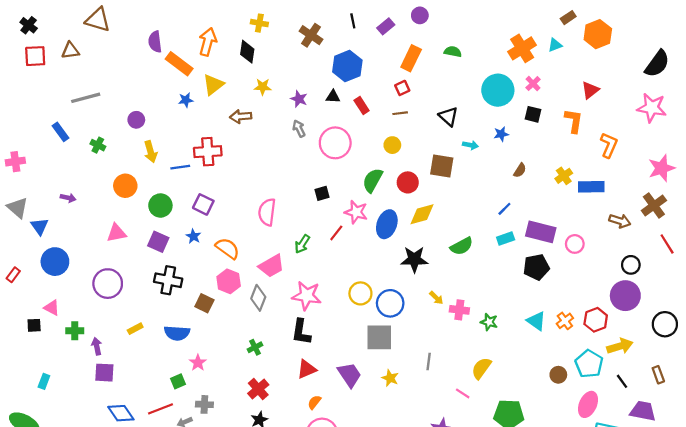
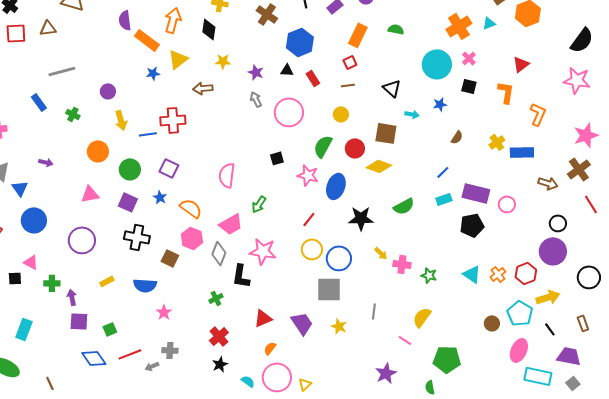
yellow diamond: (422, 214) -> (379, 166), moved, turned 35
red line: (336, 233) -> (309, 219), moved
black L-shape: (301, 332) -> (241, 276), moved
cyan rectangle: (44, 381) -> (24, 329), size x1.5
green square: (178, 381) -> (110, 329), moved

